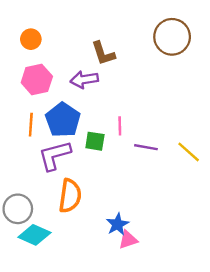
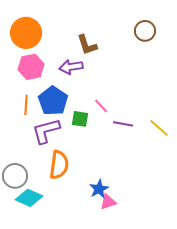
brown circle: (172, 37) -> (145, 31), size x0.7
orange circle: (31, 39) -> (26, 33), size x1.8
pink line: (120, 126) -> (101, 106), turned -42

